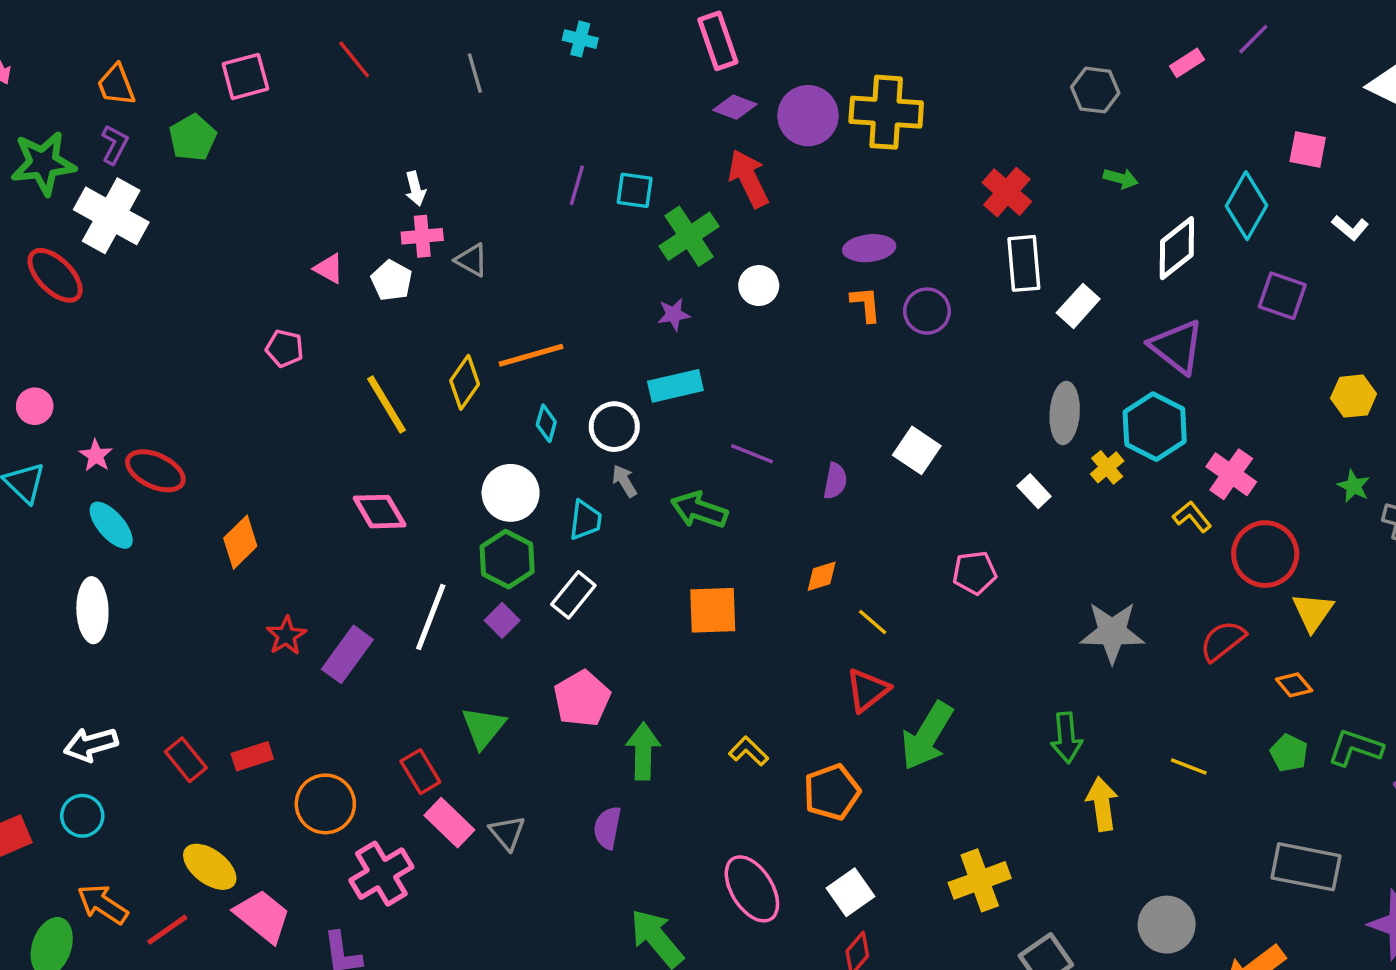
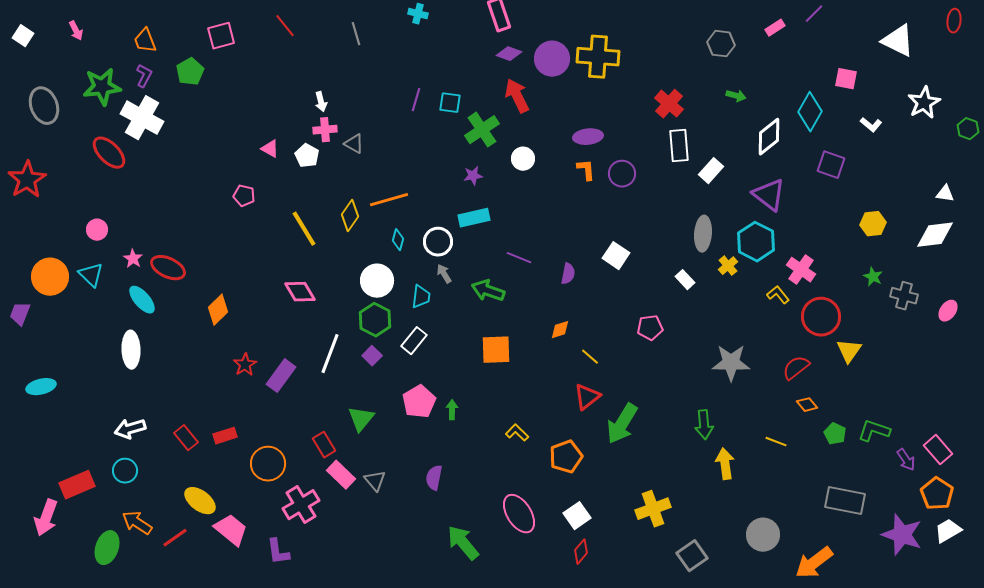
orange diamond: (1294, 685) -> (807, 405), moved
green arrow: (643, 751) -> (452, 410), moved, size x0.6

